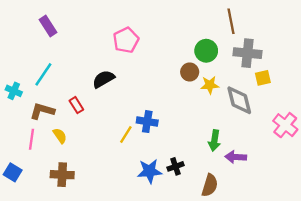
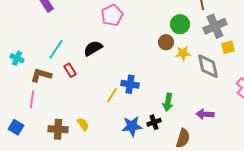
gray cross: (247, 53) -> (215, 26), turned -30
cyan line: (43, 74) -> (56, 49), moved
yellow semicircle: (60, 136) -> (83, 124), moved
green arrow: (214, 140) -> (168, 102), moved

